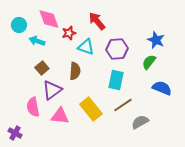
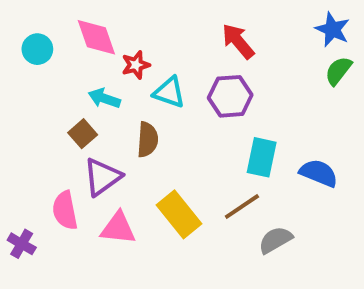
red arrow: (97, 21) -> (238, 41), moved
blue star: (156, 40) -> (332, 29), moved
cyan arrow: (37, 41) -> (104, 98), moved
green semicircle: (149, 62) -> (338, 71), moved
cyan rectangle: (116, 80) -> (262, 157), moved
purple cross: (15, 133) -> (22, 244), moved

